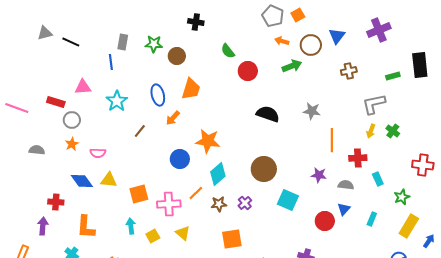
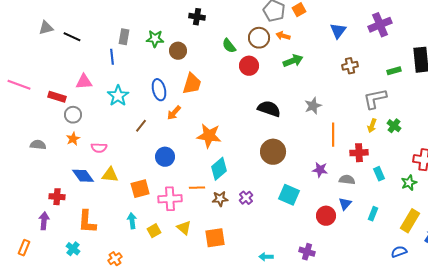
brown circle: (311, 45) -> (259, 38), moved
pink line: (17, 108) -> (19, 85), moved
gray star: (312, 111) -> (313, 106), turned -30
blue circle: (180, 159) -> (165, 157), moved
brown circle: (264, 169) -> (273, 152), moved
orange line: (196, 193) -> (197, 188), turned 42
green star: (402, 197) -> (409, 183), moved
orange square: (232, 239) -> (215, 238), moved

